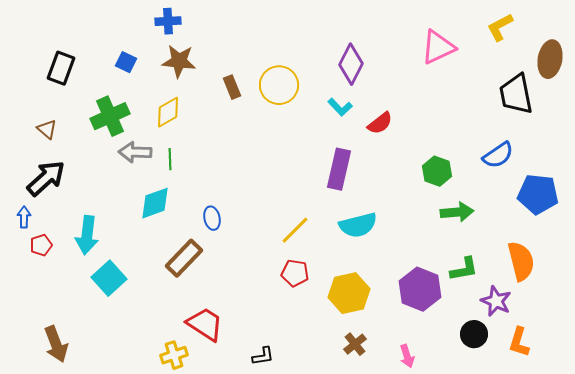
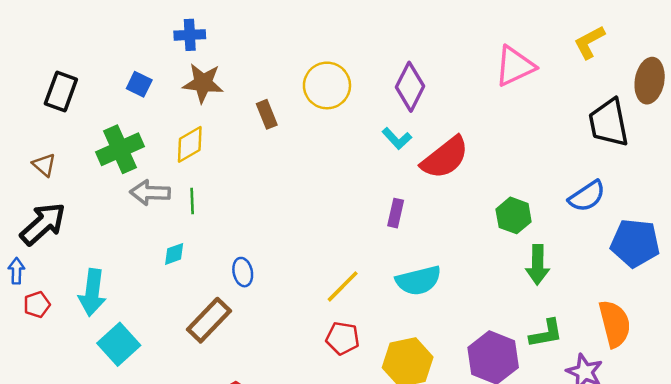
yellow circle: (279, 85) -> (327, 85), moved
red semicircle: (380, 123) -> (445, 158), size x1.6
purple rectangle: (339, 169) -> (396, 213), size x0.6
cyan diamond: (155, 203) -> (174, 254), size x0.6
green arrow: (457, 212) -> (538, 265), turned 96

